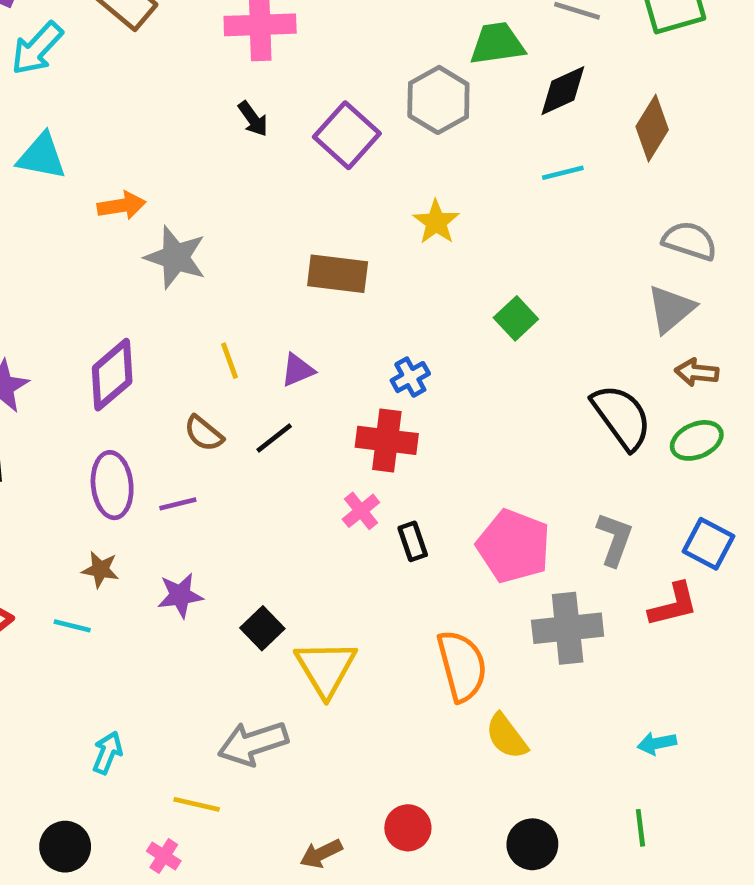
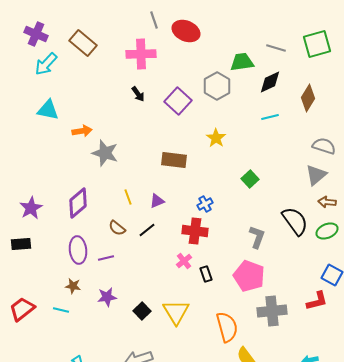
gray L-shape: (615, 539) -> (257, 237), moved
yellow triangle: (326, 668) -> (176, 312), moved

